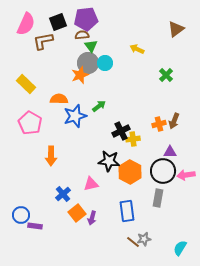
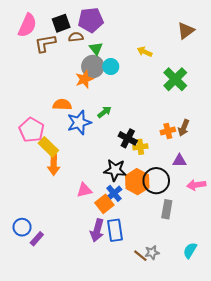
brown semicircle: (82, 35) -> (76, 37), moved
green cross: (166, 75) -> (175, 79), size x1.6
yellow rectangle: (26, 84) -> (48, 147), moved
black cross: (121, 131) -> (128, 138), turned -36
black circle: (163, 171) -> (156, 181), moved
pink triangle: (91, 184) -> (84, 190), moved
blue cross: (63, 194) -> (114, 193), moved
blue rectangle: (127, 211) -> (115, 230), moved
orange square: (77, 213) -> (104, 204), moved
purple arrow: (92, 218) -> (97, 230), size x1.5
purple rectangle: (35, 226) -> (37, 239), turned -56
cyan semicircle: (180, 248) -> (190, 250), moved

